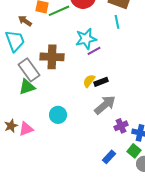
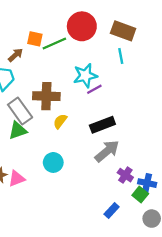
brown arrow: (25, 21) -> (15, 55), turned 104
yellow semicircle: (89, 81) -> (60, 121), moved
black rectangle: (101, 82) -> (102, 125), size x1.5
purple cross: (121, 126) -> (125, 175), turned -32
green square: (134, 151) -> (140, 195), moved

